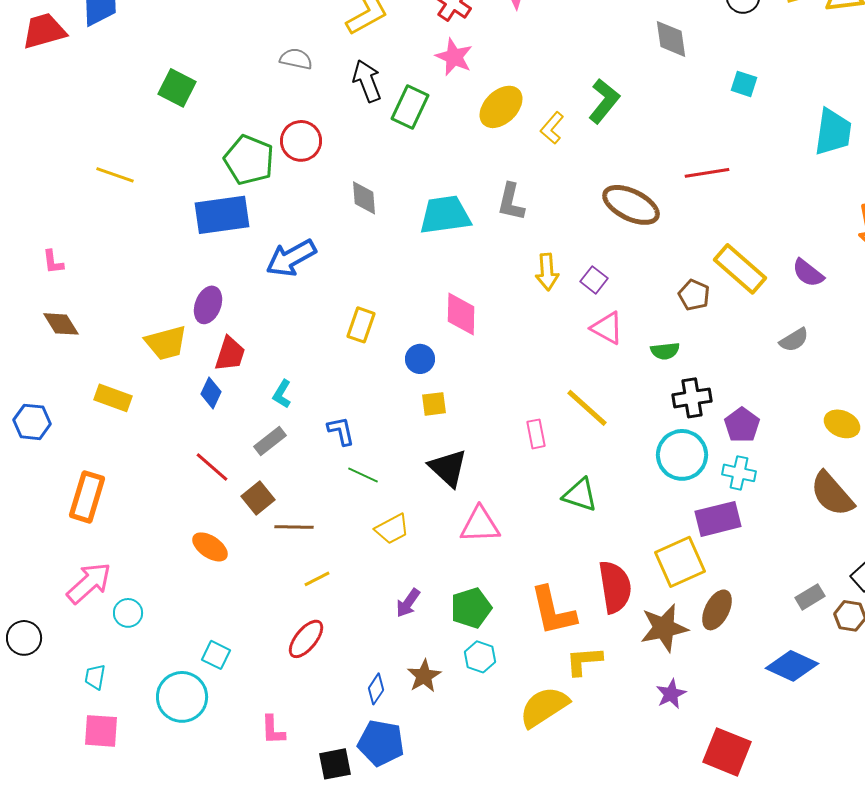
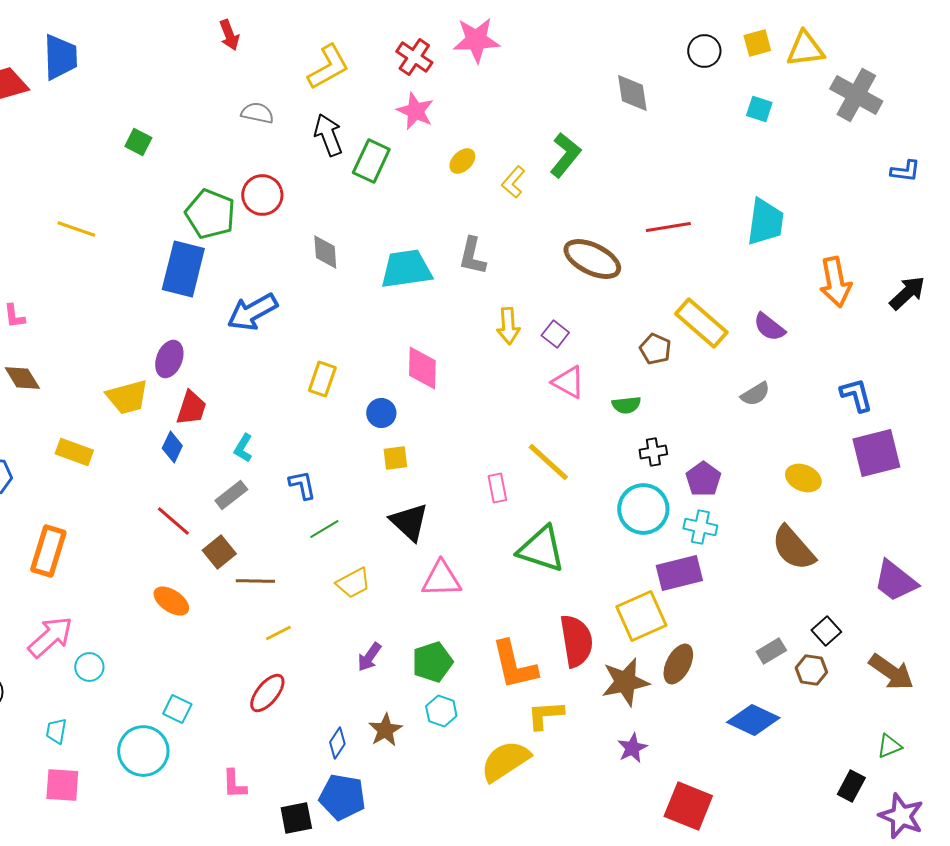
cyan square: (744, 84) -> (759, 109), moved
green square: (177, 88) -> (138, 142), size x0.7
yellow ellipse: (501, 107) -> (462, 161), size x0.6
cyan trapezoid: (833, 132) -> (765, 222), moved
blue rectangle: (222, 215) -> (183, 269), turned -68
black cross: (692, 398) -> (653, 452), size x0.7
green line: (363, 475) -> (324, 529), turned -56
green triangle: (580, 495) -> (541, 549), size x1.4

